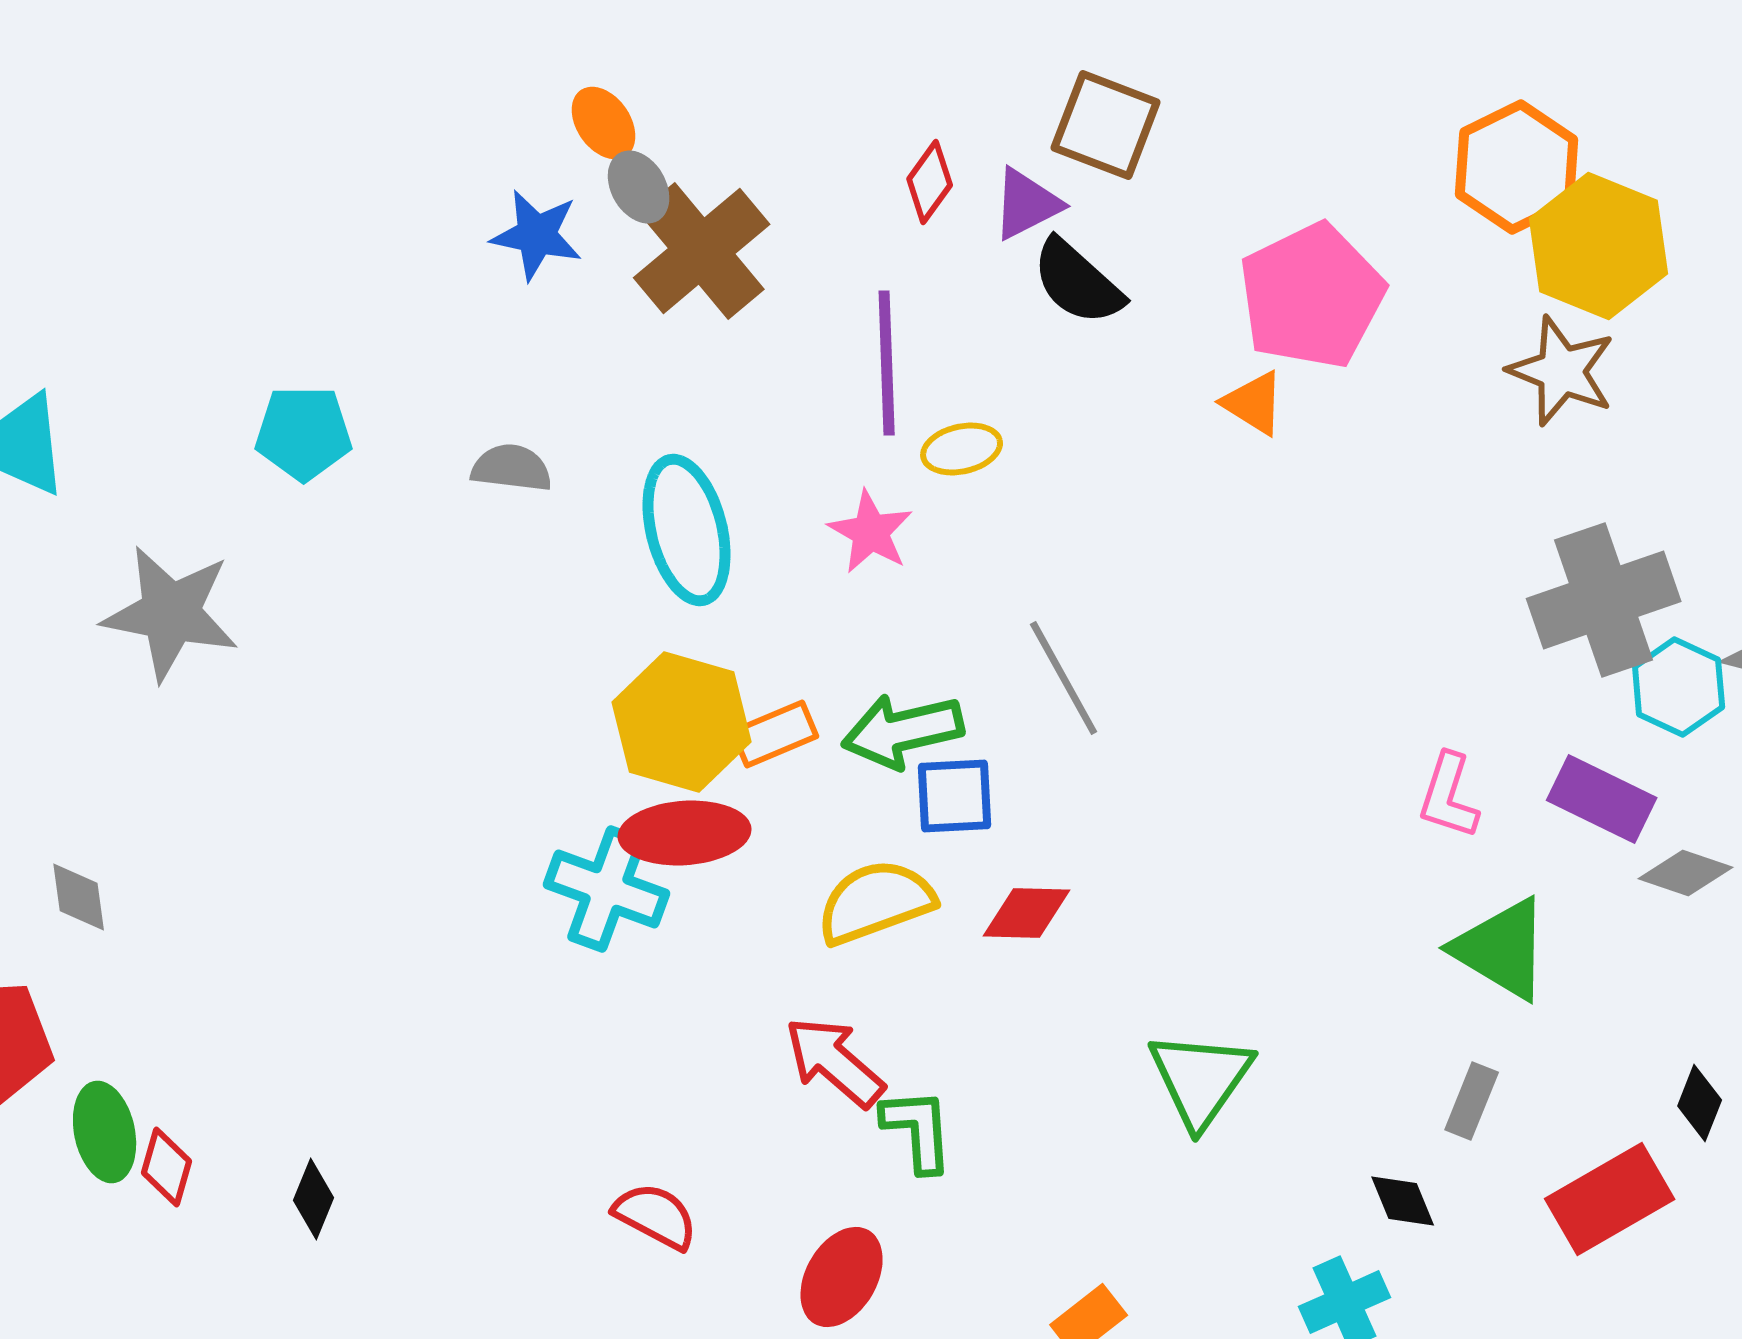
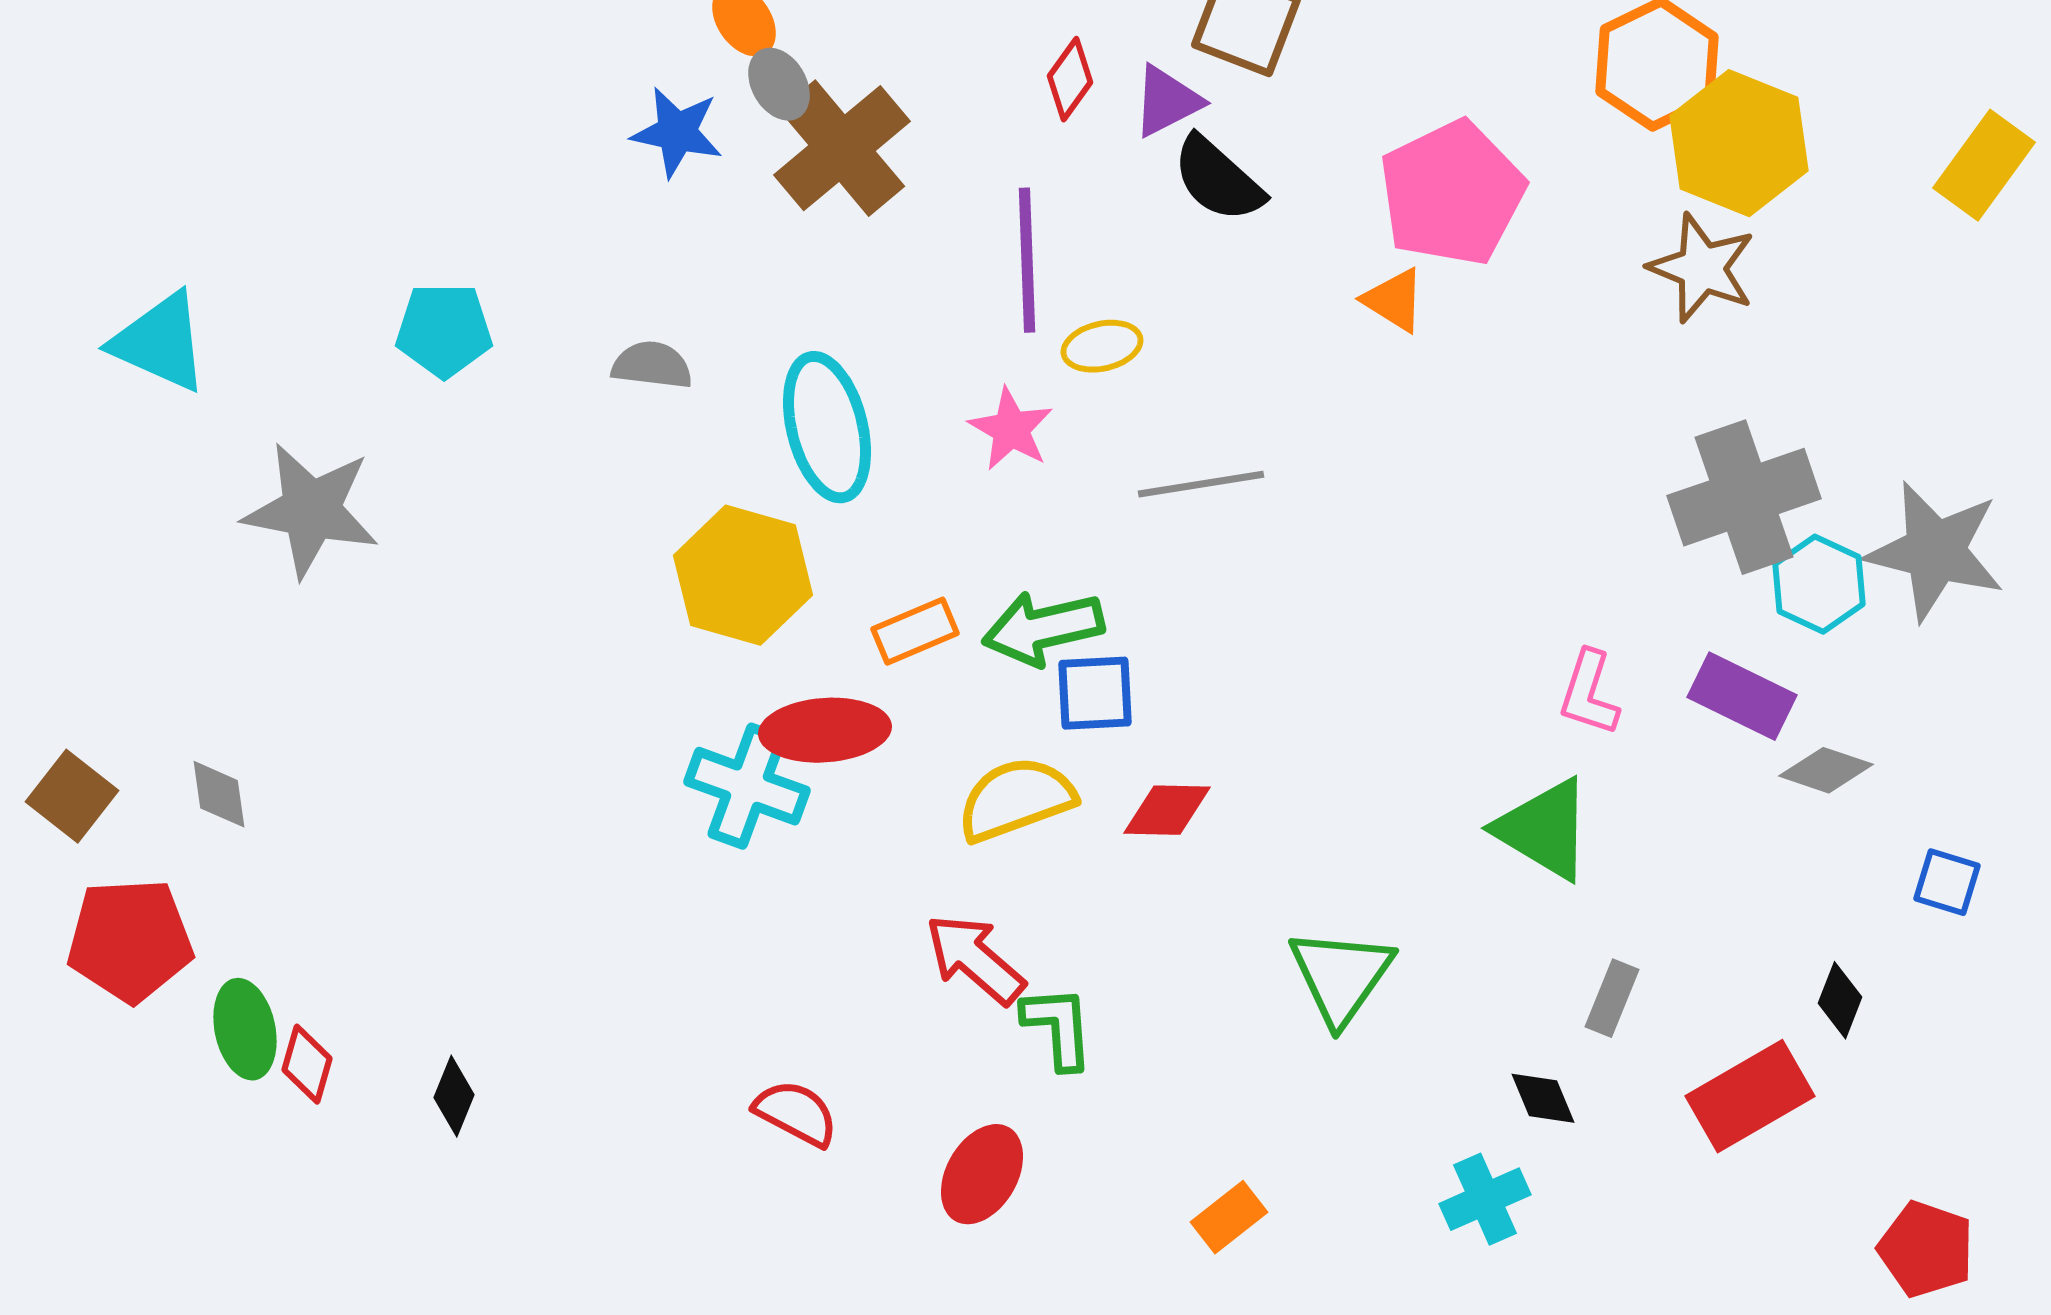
gray line: (1064, 678) -> (1201, 484), moved, turned -70
yellow hexagon: (682, 722) -> (743, 575), moved
green triangle: (1502, 949) -> (1544, 829), moved

